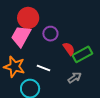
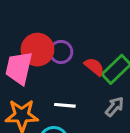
red circle: (28, 18) -> (37, 50), moved

